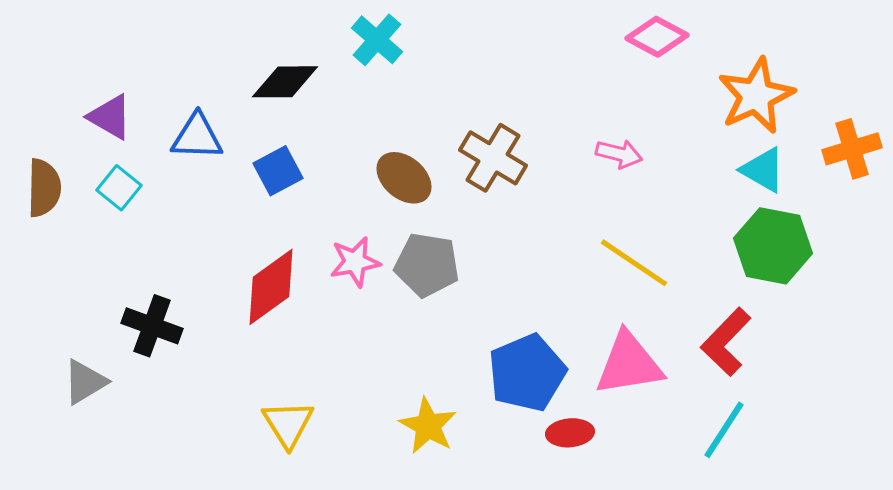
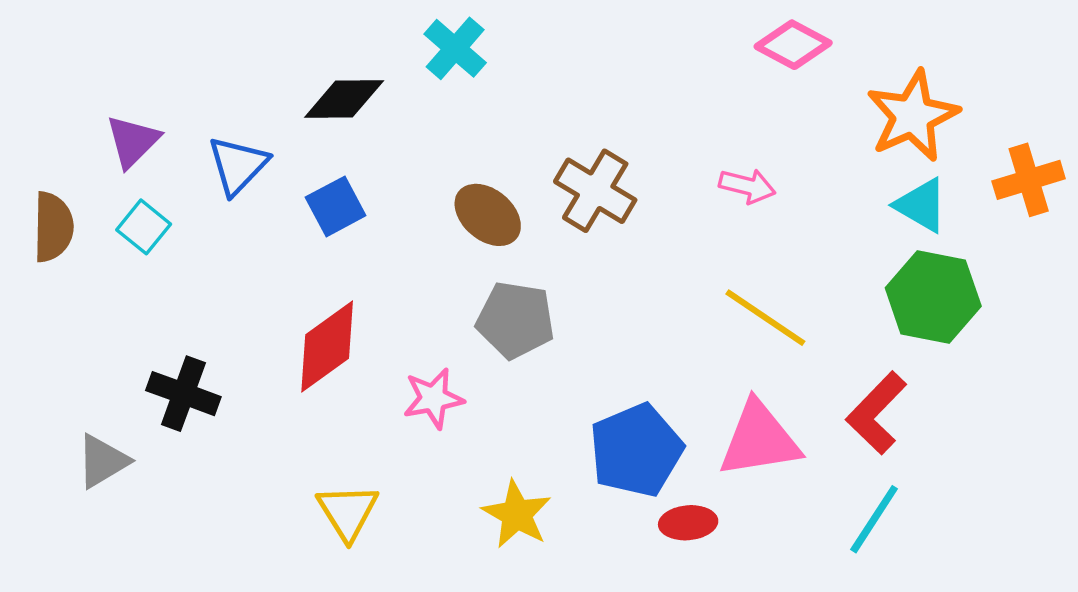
purple triangle: (110, 117) -> (133, 141), turned 45
blue triangle: (197, 137) -> (238, 165), turned -48
pink star: (355, 262) -> (433, 398), moved

